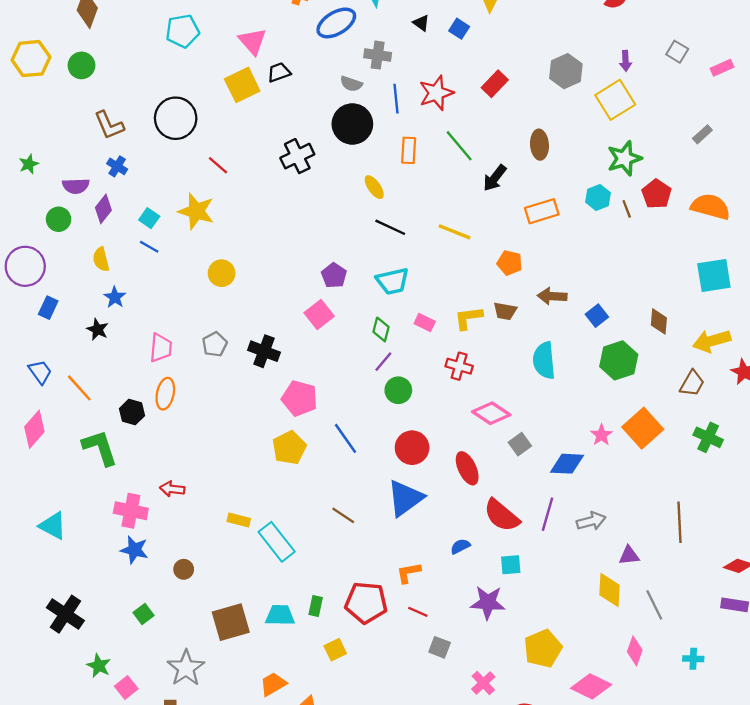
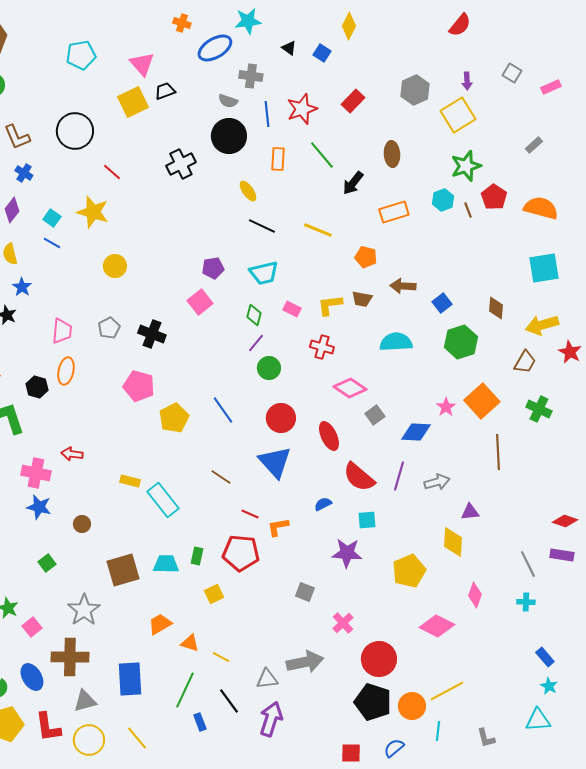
purple pentagon: (334, 275) -> (213, 268), turned 30
cyan semicircle: (544, 360) -> (396, 342), turned 92
pink pentagon: (300, 398) -> (139, 386), moved
blue triangle: (405, 498) -> (275, 462), turned -36
brown line: (679, 522) -> (498, 452), moved
gray line: (654, 605) -> (528, 564), moved
red line: (418, 612) -> (250, 514), moved
yellow pentagon: (543, 649) -> (409, 571), moved

